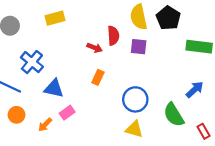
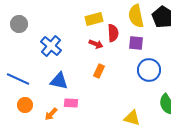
yellow rectangle: (55, 18) -> (94, 19), moved
blue cross: (32, 62) -> (51, 46), moved
blue circle: (135, 99) -> (149, 70), moved
pink rectangle: (67, 113) -> (71, 103), turned 40

